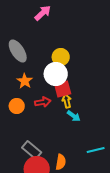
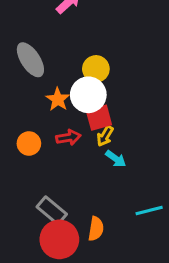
orange star: (25, 81) -> (58, 99), moved
yellow arrow: (67, 101) -> (105, 136), turned -136

